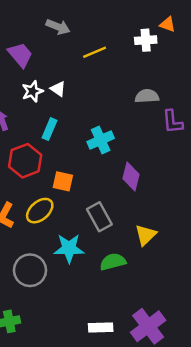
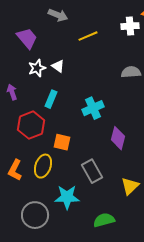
yellow ellipse: (40, 211) -> (43, 166), turned -30
green semicircle: (113, 262) -> (104, 220), moved

